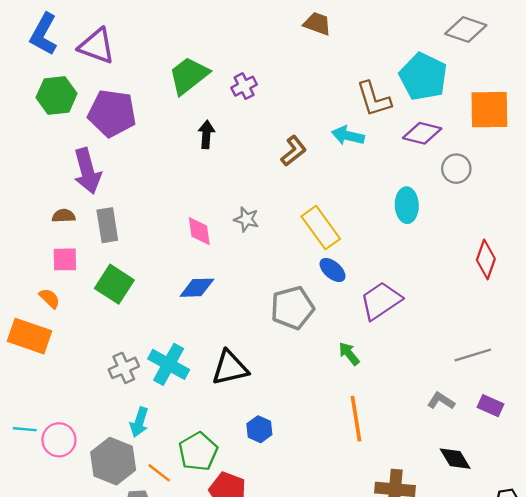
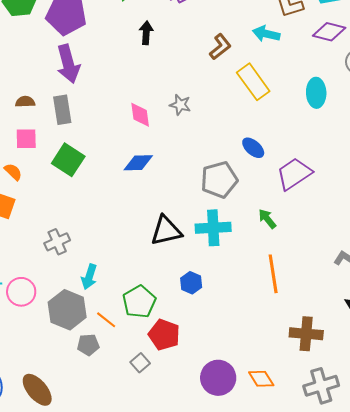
purple arrow: (87, 171) -> (68, 64), moved
yellow rectangle: (321, 228) -> (253, 82), moved
cyan cross: (169, 364) -> (213, 228), moved, turned -32
gray cross: (124, 368) -> (57, 242), moved

